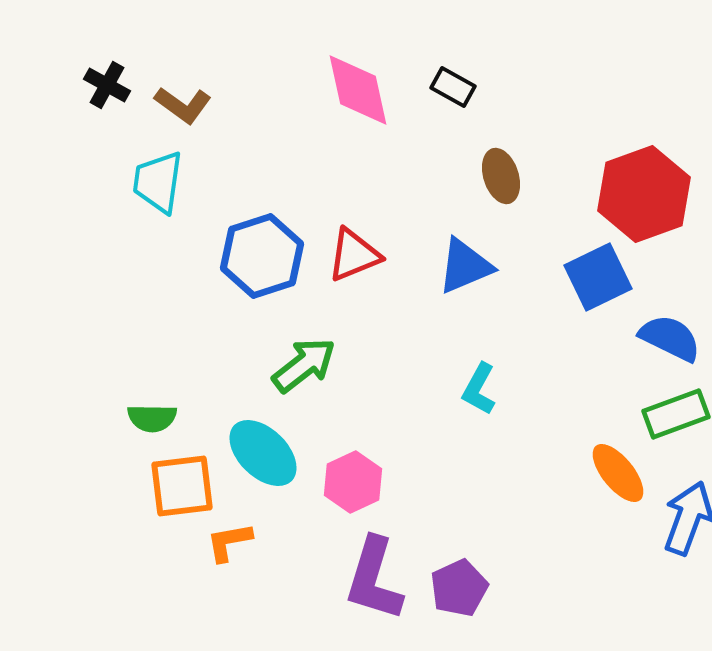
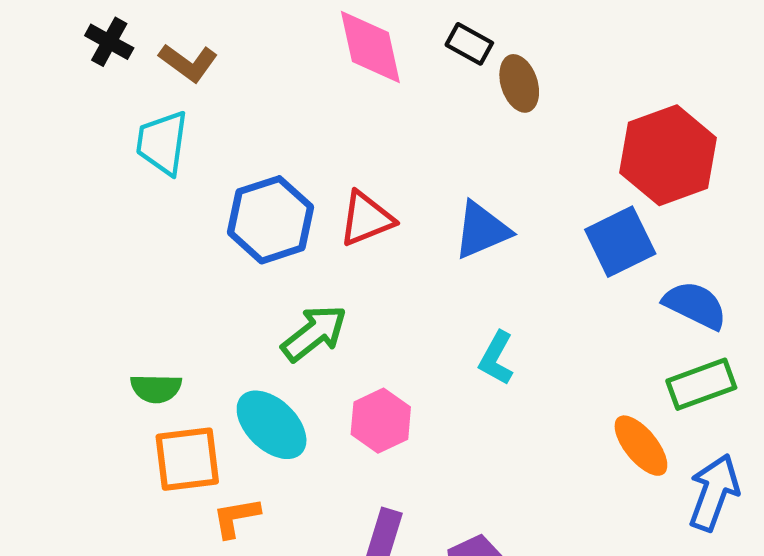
brown ellipse: (501, 176) -> (519, 83), moved
pink hexagon: (353, 482) -> (381, 421), moved

